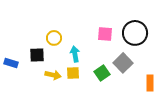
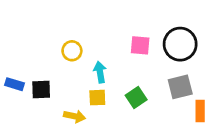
black square: (37, 55) -> (41, 90), moved
gray square: (123, 63) -> (180, 87), moved, turned 30
yellow arrow: (53, 75) -> (75, 116), moved

